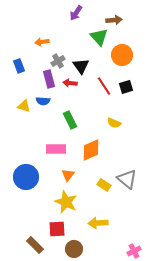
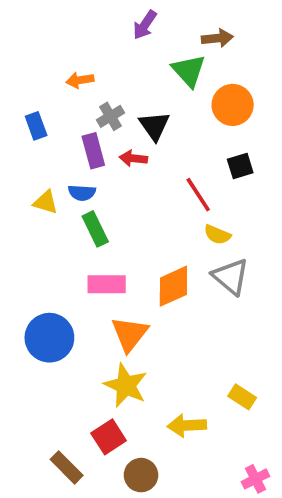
red line: (104, 86) -> (198, 195), moved
green rectangle: (70, 120) -> (95, 229), moved
orange triangle: (68, 175) -> (130, 334), size x1.5
gray triangle: (127, 179) -> (231, 277), moved
yellow rectangle: (104, 185) -> (242, 397), moved
red square: (57, 229) -> (109, 437), turned -30

